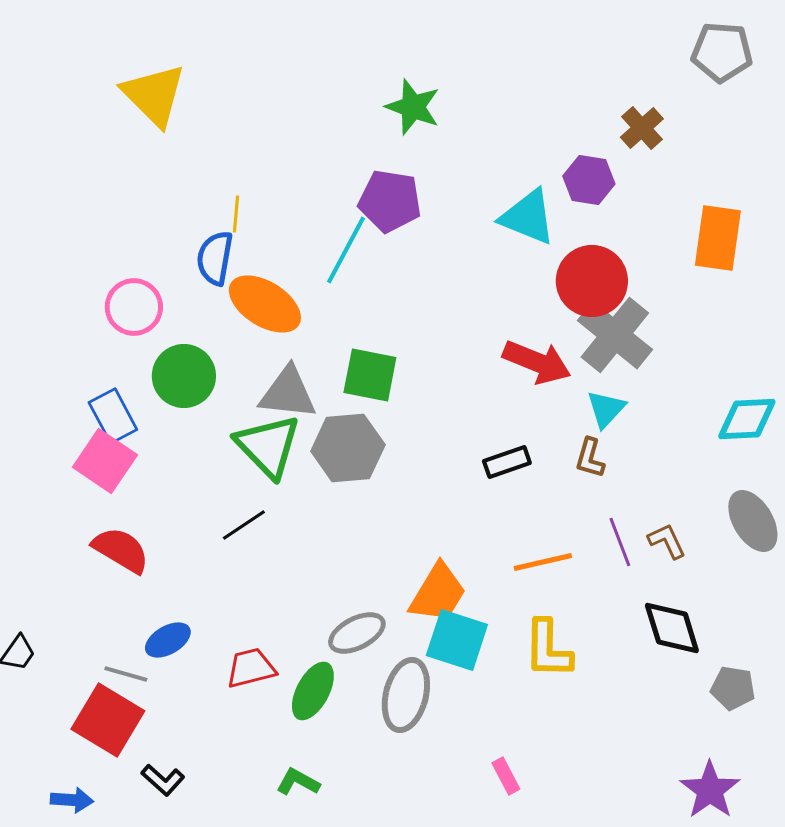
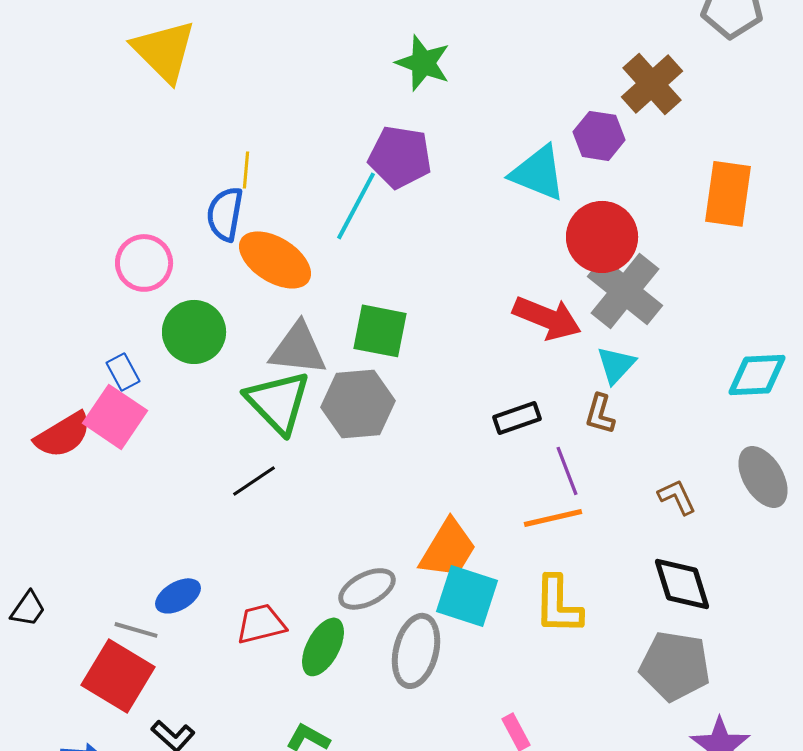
brown cross: (642, 128) -> (652, 84), size x1.4
blue rectangle: (113, 416) -> (123, 372), size x0.7
purple line: (620, 542) -> (567, 471), moved
red semicircle: (121, 550) -> (63, 435), moved, turned 118
gray pentagon: (733, 688) -> (675, 666), moved, size x1.6

